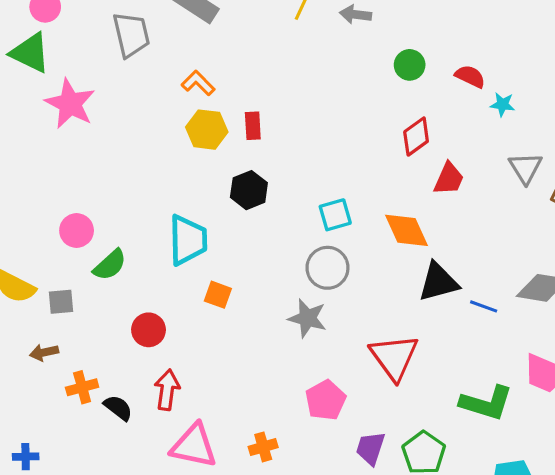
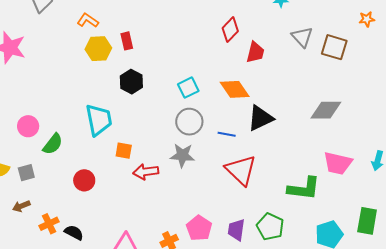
blue line: (484, 306) -> (227, 134), moved
red arrow: (167, 390) -> (146, 172), moved, turned -95
pink pentagon: (326, 400) -> (199, 228), moved

